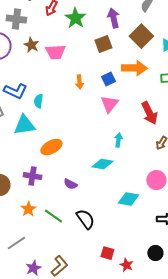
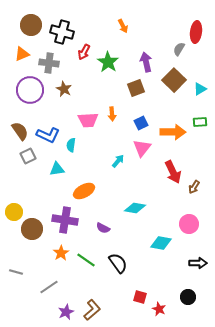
pink trapezoid: (55, 52) -> (88, 120), moved
orange arrow: (134, 68) -> (173, 132), moved
orange arrow: (79, 82) -> (112, 114), moved
red arrow: (149, 113) -> (173, 172), moved
cyan triangle: (24, 125) -> (57, 169), size x0.7
cyan arrow: (118, 140) -> (118, 161), moved, turned 32
purple cross: (32, 176) -> (65, 220), size x1.4

